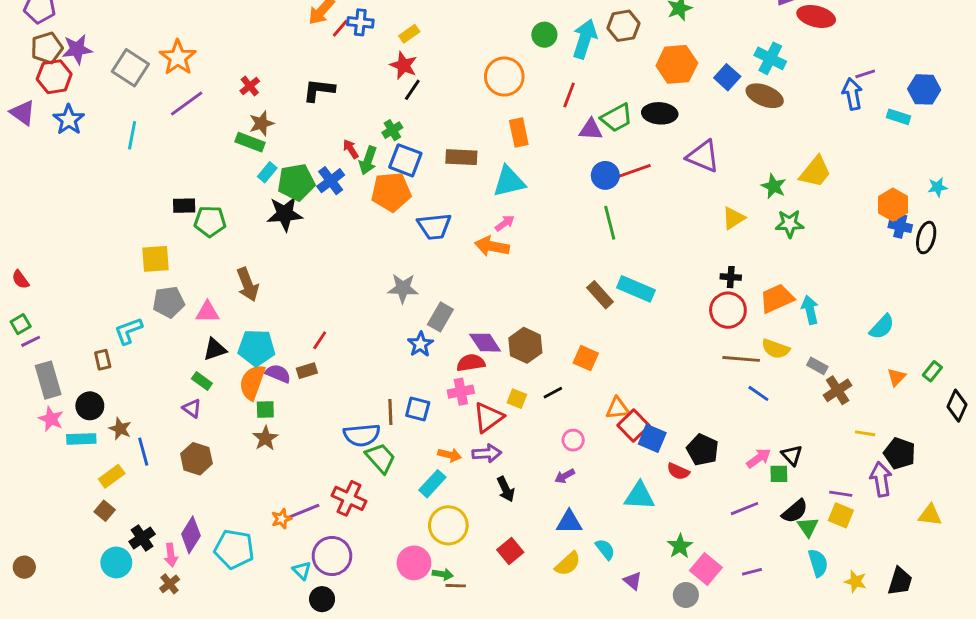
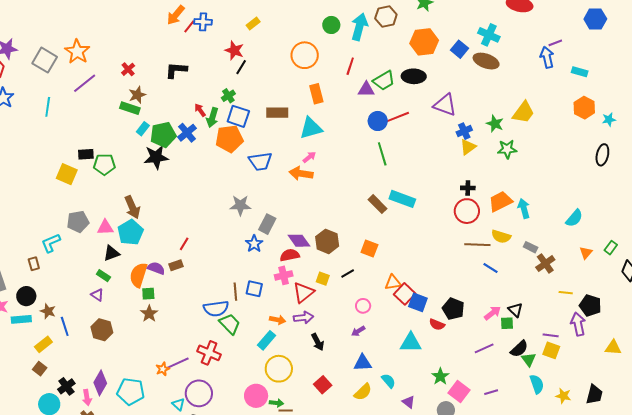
yellow rectangle: (409, 34) -> (253, 24), moved
blue hexagon: (924, 89) -> (595, 19), moved
orange hexagon: (893, 205) -> (584, 108), moved
blue cross: (900, 226) -> (464, 131), moved, turned -35
yellow square: (155, 259) -> (67, 174), moved, turned 30
cyan pentagon: (256, 348) -> (130, 232), moved, turned -30

